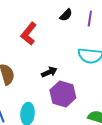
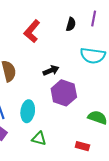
black semicircle: (66, 15) -> (71, 24), moved, turned -32

